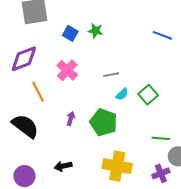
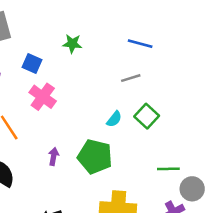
blue square: (70, 33) -> (32, 63), moved
blue line: (162, 35) -> (140, 44), moved
gray line: (111, 75) -> (131, 78), moved

